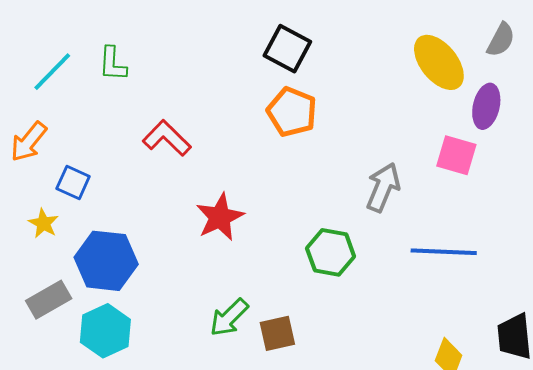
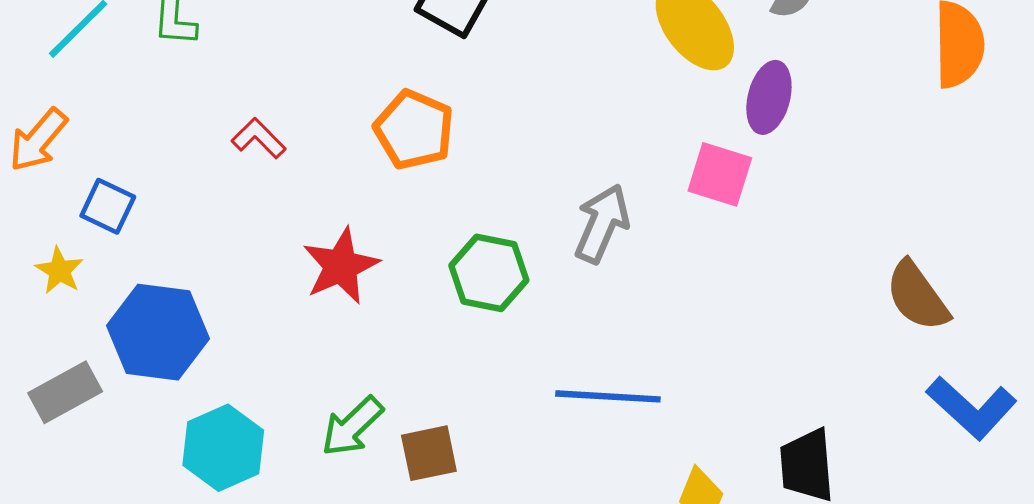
orange pentagon: (292, 112) -> (414, 130), moved
red L-shape: (167, 138) -> (259, 138), size x0.7
green hexagon: (331, 252) -> (489, 273), moved
blue line: (444, 252) -> (608, 396), moved
cyan hexagon: (105, 331) -> (223, 448), moved

